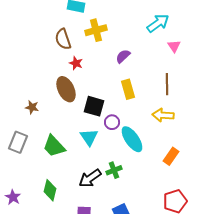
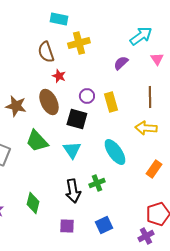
purple semicircle: (123, 56) -> (121, 63), moved
brown star: (32, 107) -> (16, 106), moved, size x1.5
purple circle: (112, 122) -> (87, 96), moved
green trapezoid: (54, 146) -> (37, 141), moved
black arrow: (90, 178) -> (73, 191), turned -65

